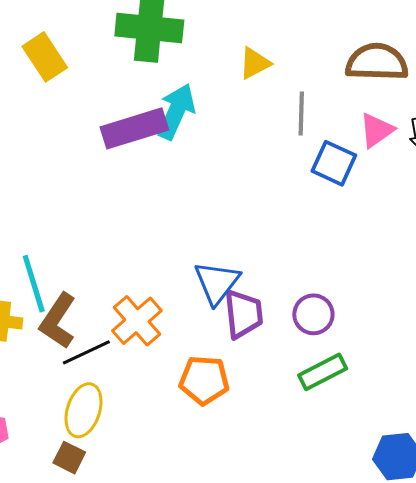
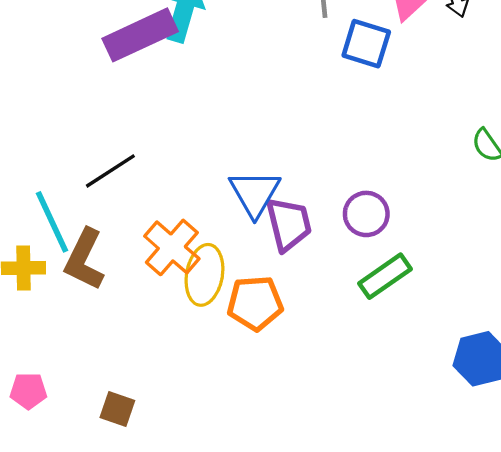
black line: (86, 352) -> (110, 171), moved
yellow ellipse: (84, 410) -> (204, 275), moved

